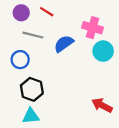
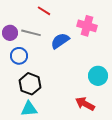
purple circle: (21, 13) -> (10, 33), moved
cyan circle: (103, 51) -> (98, 76), moved
red arrow: (102, 105) -> (85, 104), moved

